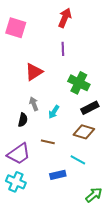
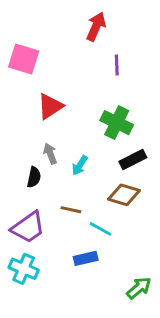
pink square: (16, 28) -> (24, 59), moved
purple line: (63, 49) -> (117, 65), moved
cyan line: (78, 160) -> (100, 229), moved

